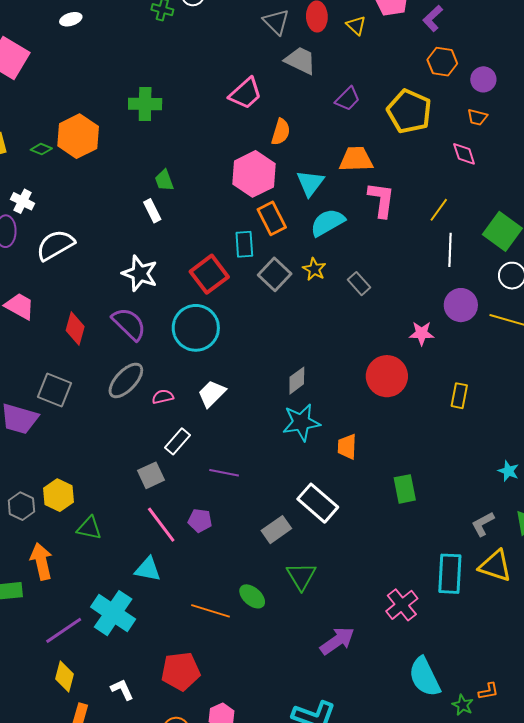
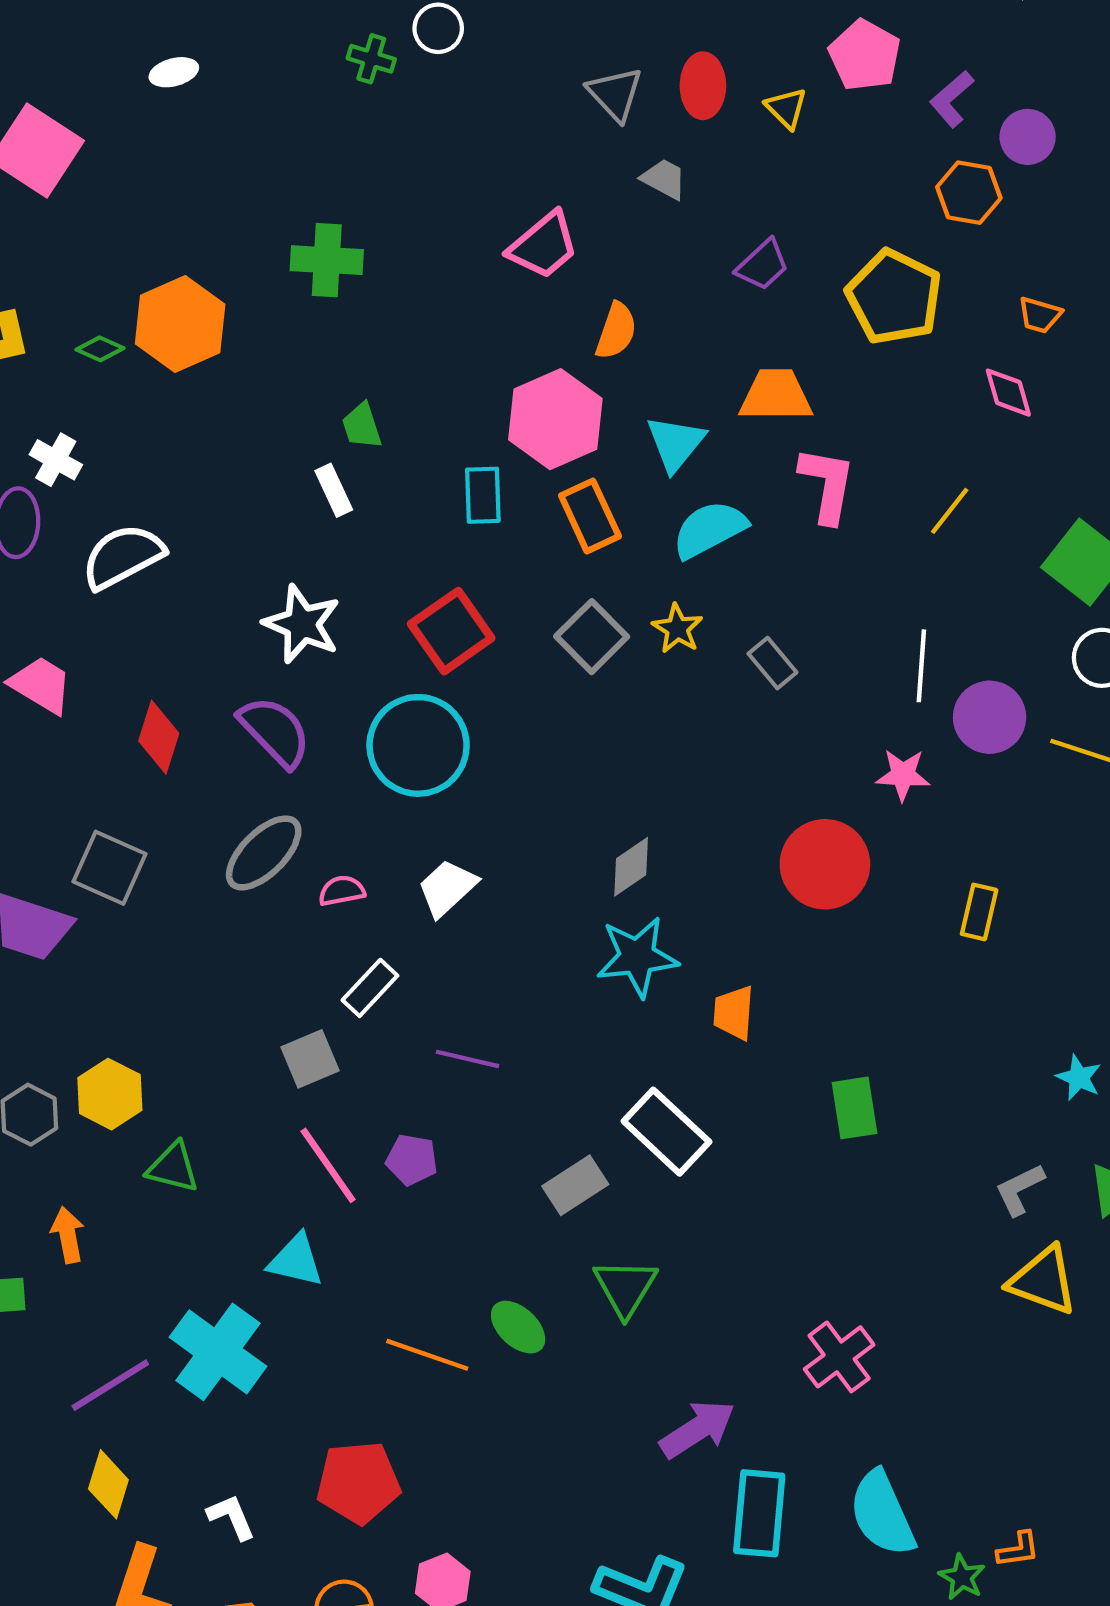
gray trapezoid: (300, 60) -> (664, 179), size x0.7
purple circle: (483, 79) -> (1028, 137), moved
cyan rectangle: (244, 244) -> (483, 495), moved
white line: (450, 250) -> (921, 666), moved
orange arrow: (41, 561) -> (68, 1235), size x0.7
cyan rectangle: (450, 574) -> (759, 1513), moved

